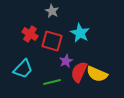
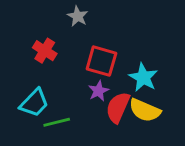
cyan star: (80, 33) -> (143, 77), moved
red square: (52, 41) -> (101, 61), moved
green line: (52, 82) -> (57, 122), moved

